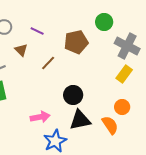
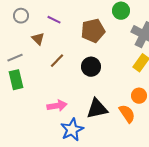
brown line: (48, 63) -> (57, 61), moved
black circle: (73, 95) -> (91, 67), moved

